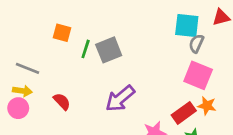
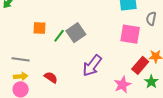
gray semicircle: (196, 44) -> (151, 19), moved
green line: (86, 49) -> (59, 36), turned 32
pink square: (198, 75) -> (130, 34), moved

